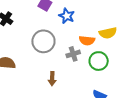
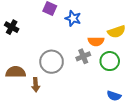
gray circle: (43, 41) -> (52, 62), moved
brown arrow: (52, 79) -> (36, 85), moved

